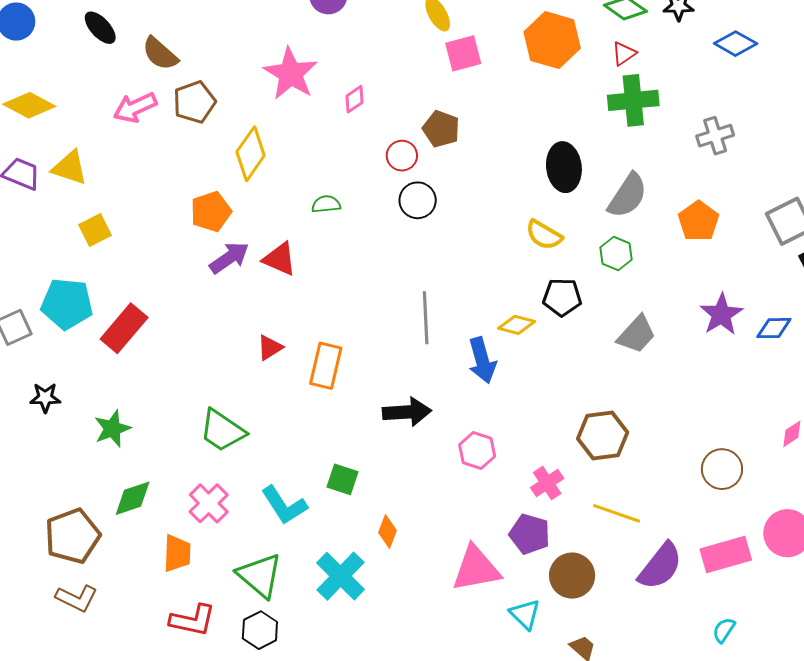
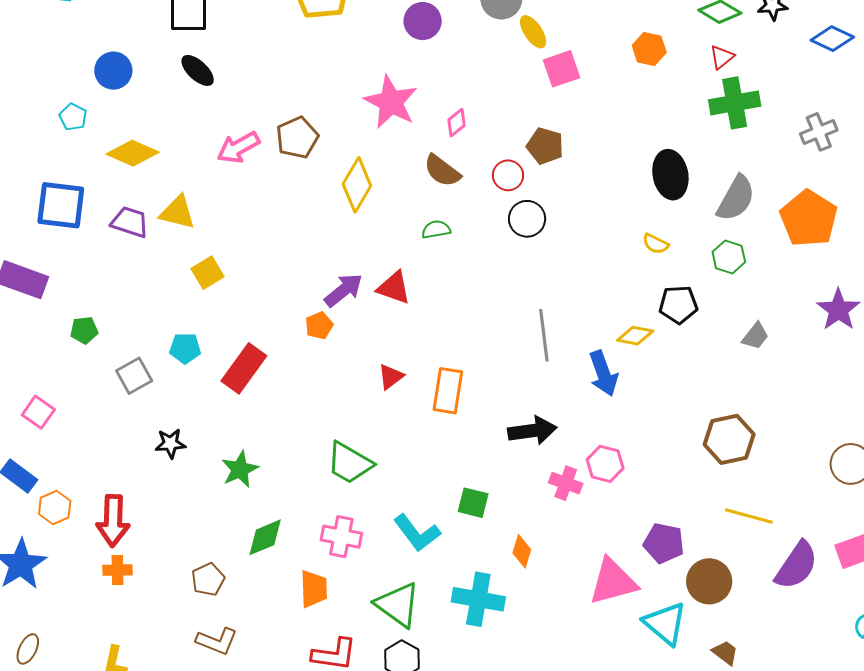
orange hexagon: (552, 40) -> (649, 49), size x0.6
brown semicircle: (160, 54) -> (442, 171), moved
orange pentagon: (211, 212) -> (319, 326), moved, size x0.7
orange pentagon: (699, 221) -> (809, 218), size x1.4
yellow semicircle: (544, 235) -> (656, 244), size x0.7
cyan pentagon: (67, 304) -> (185, 348), size x0.6
gray trapezoid: (637, 334) -> (755, 336), size x0.7
pink cross: (547, 483) -> (566, 483), moved, turned -32
pink cross: (209, 503) -> (341, 537), turned -30
brown pentagon: (73, 536) -> (208, 579), size x0.6
cyan cross: (341, 576) -> (478, 599), turned -30
cyan triangle: (525, 614) -> (665, 623), size x1.4

